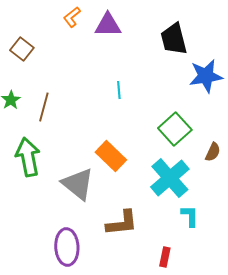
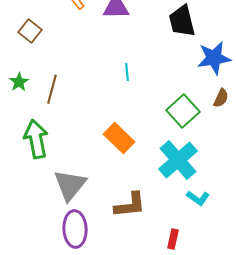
brown semicircle: (213, 152) -> (221, 98), moved
gray triangle: (78, 184) -> (70, 185), moved, turned 30
cyan L-shape: (190, 216) -> (198, 198), turned 125

